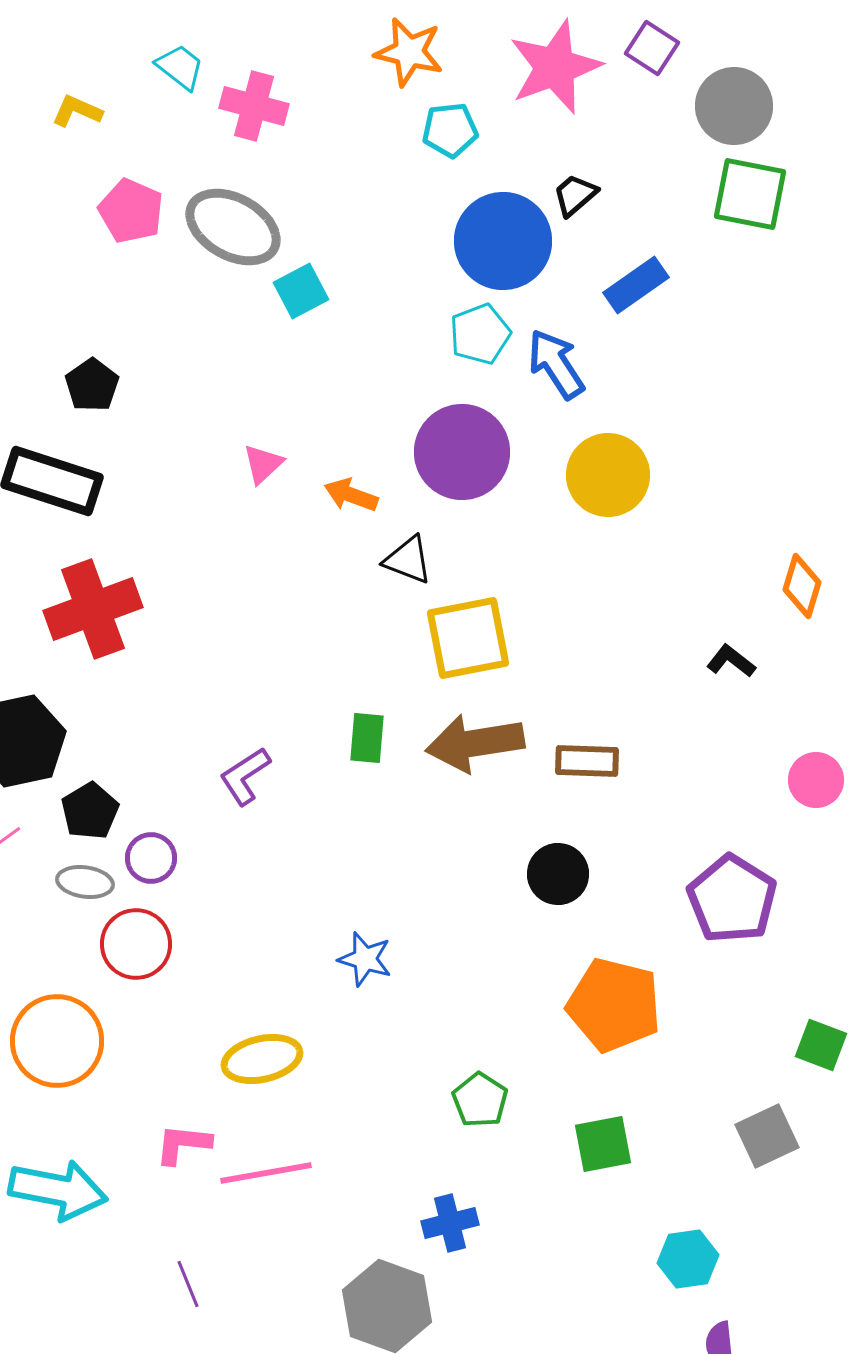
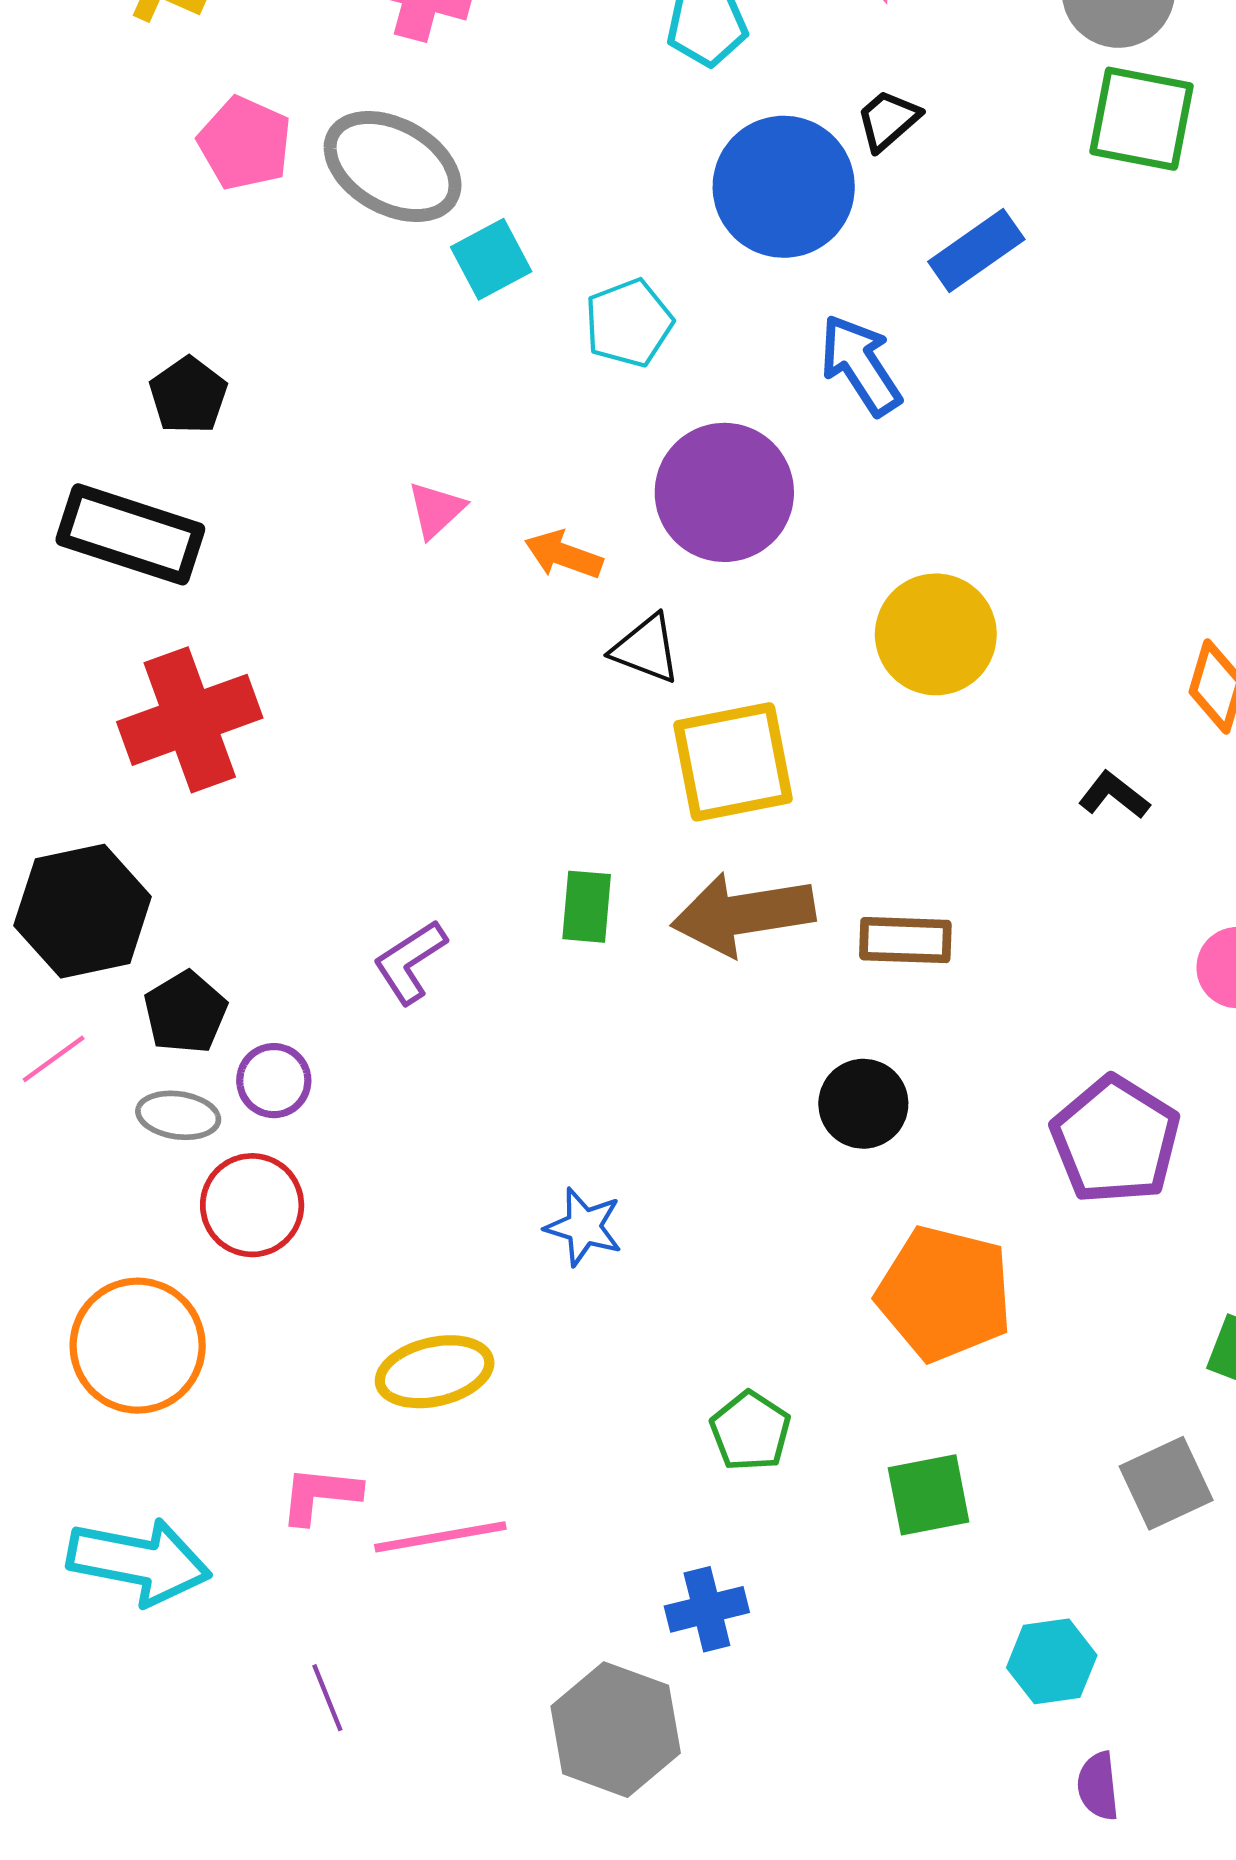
cyan pentagon: (480, 334) -> (629, 323), moved
yellow circle: (608, 475) -> (936, 634), moved

